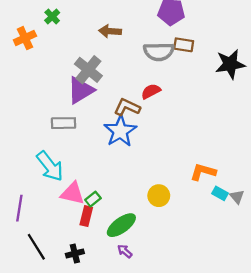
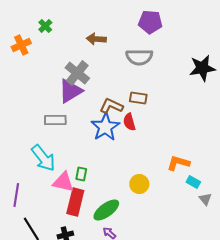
brown rectangle: (184, 45) -> (138, 98), moved
red semicircle: (151, 91) -> (129, 122), moved, turned -78
gray triangle: (237, 197) -> (205, 199), moved
green rectangle: (93, 199) -> (81, 174), moved, turned -40
red rectangle: (86, 216) -> (75, 202), size x1.5

